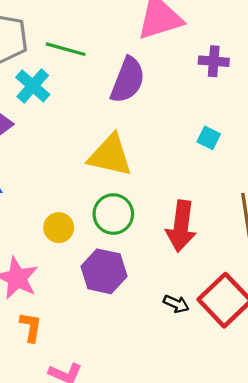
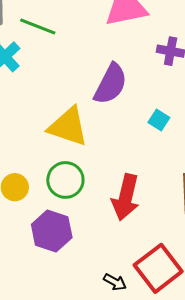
purple semicircle: (128, 80) -> (111, 84), moved
black arrow: (176, 304) -> (115, 282), moved

